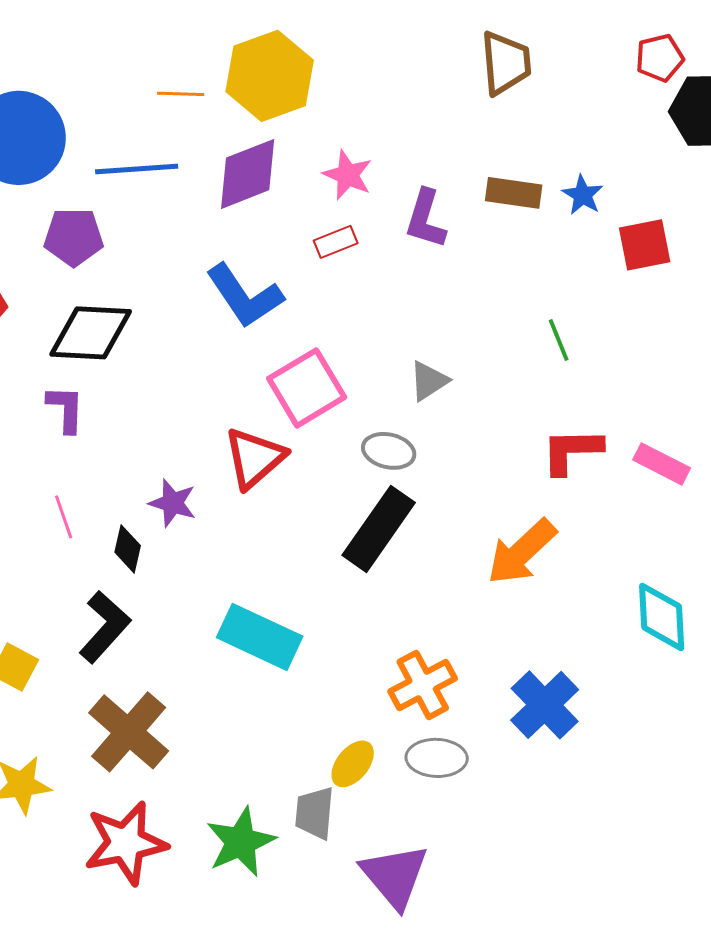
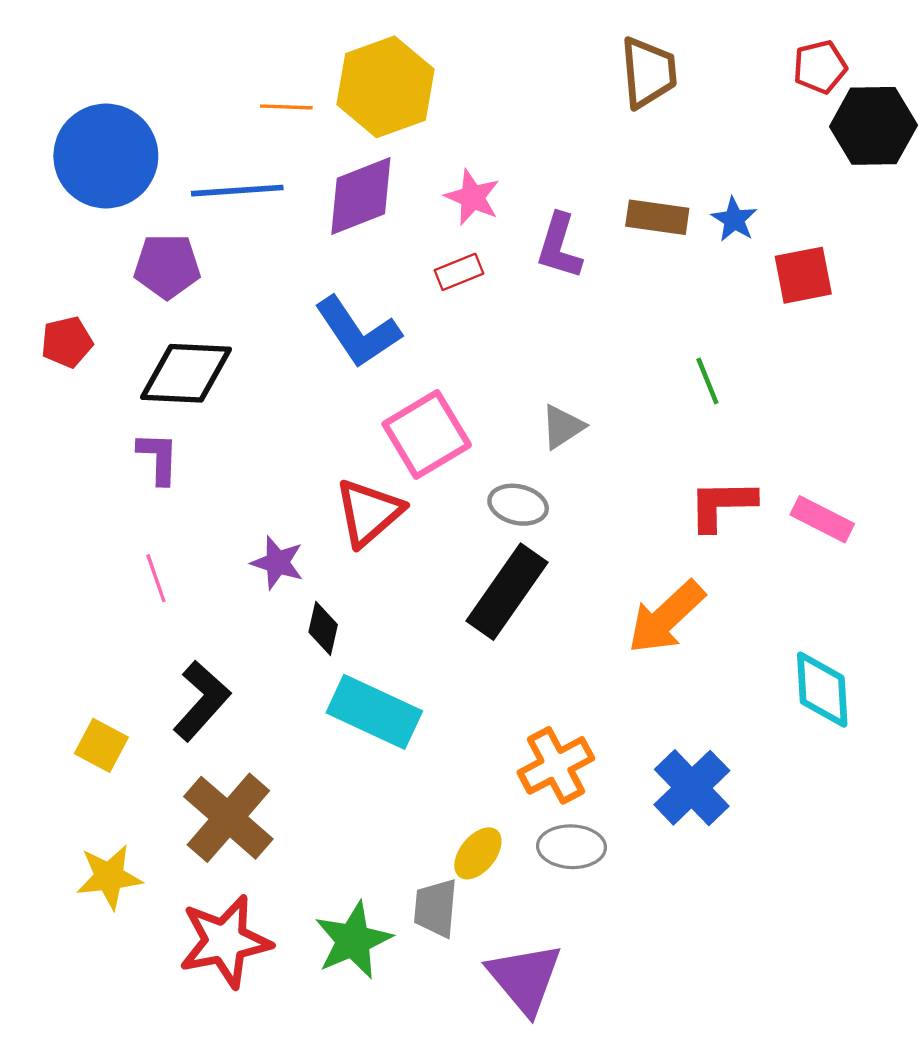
black diamond: (128, 549) -> (323, 628), moved

